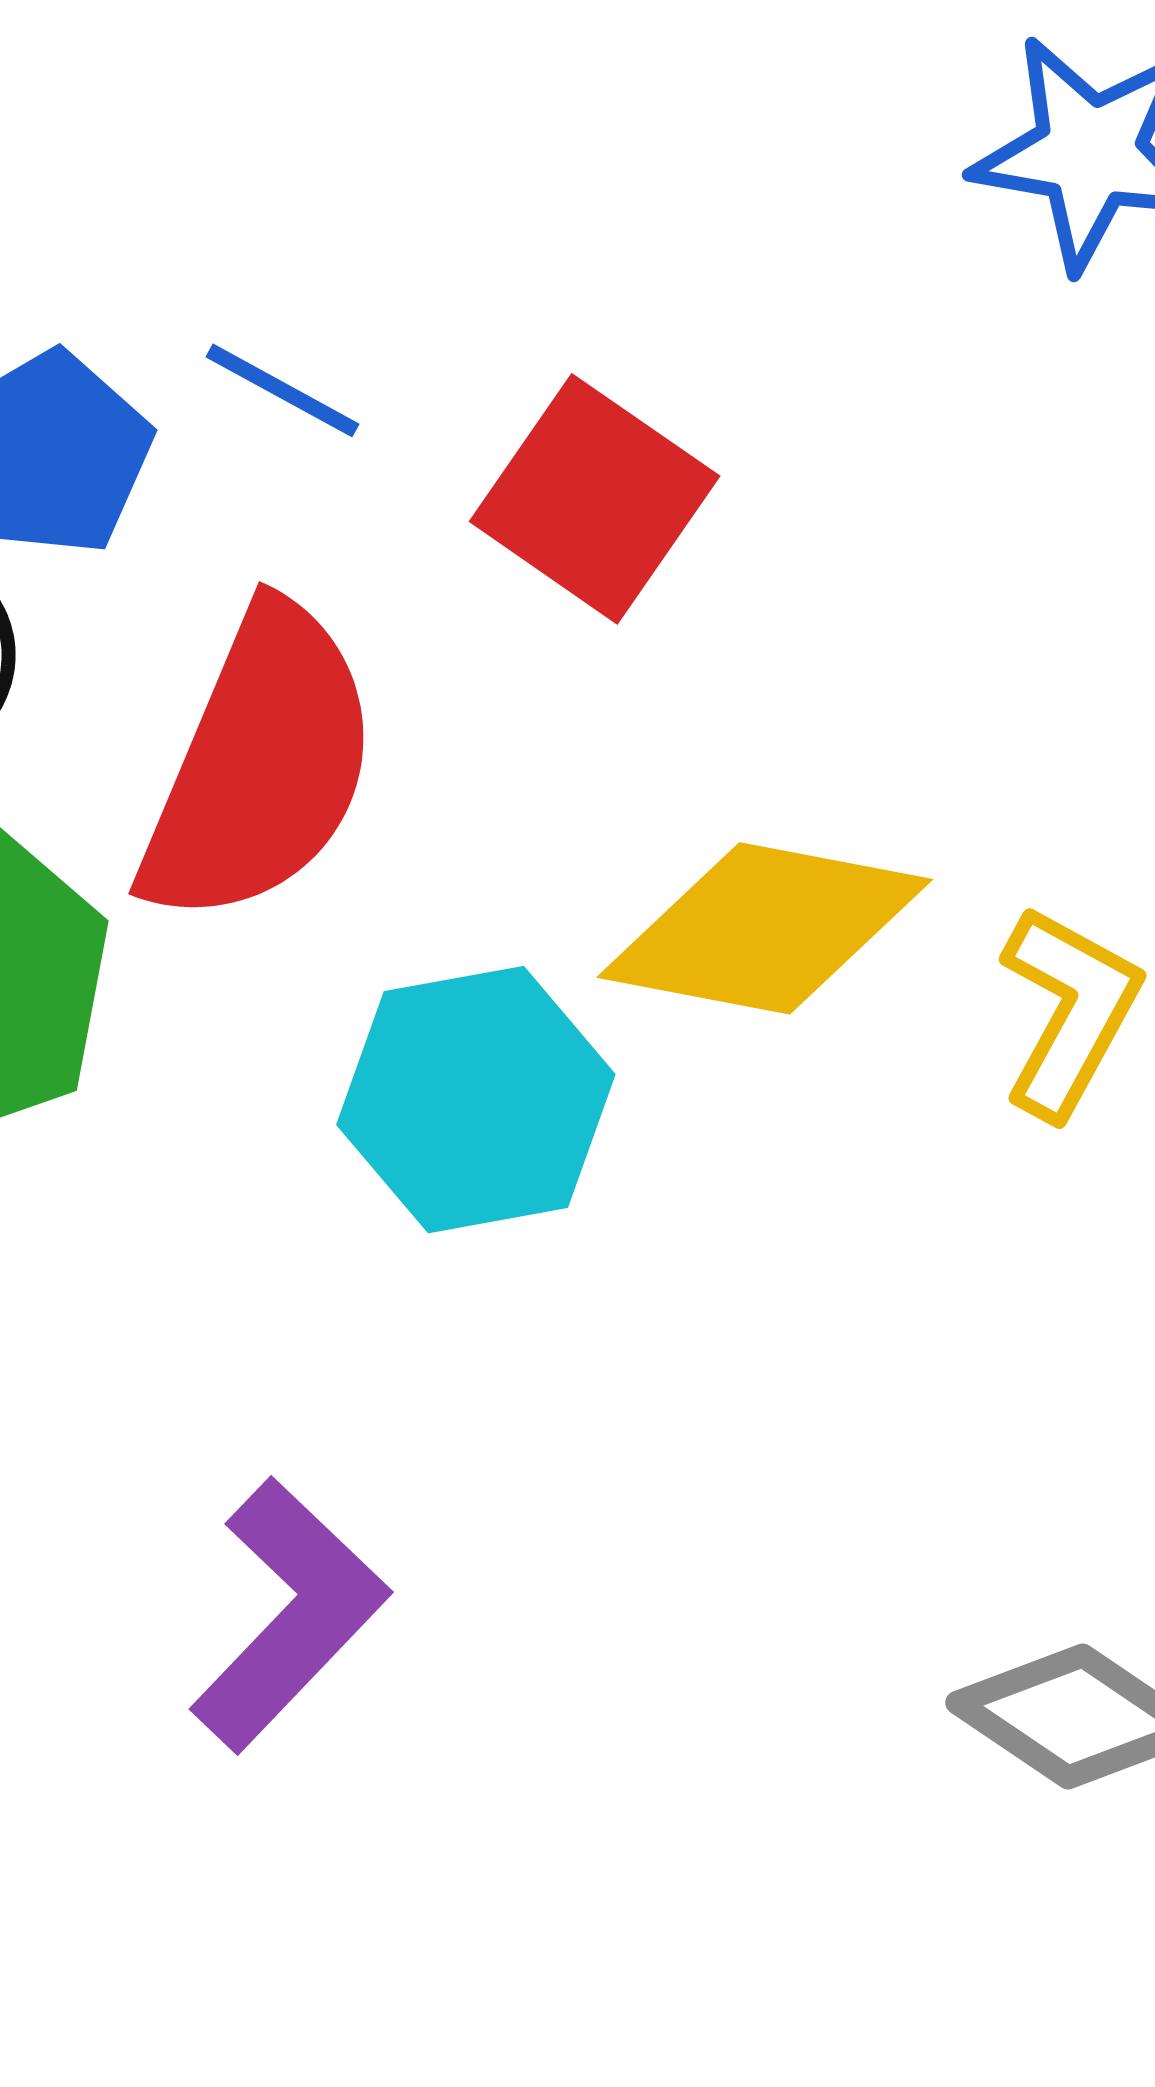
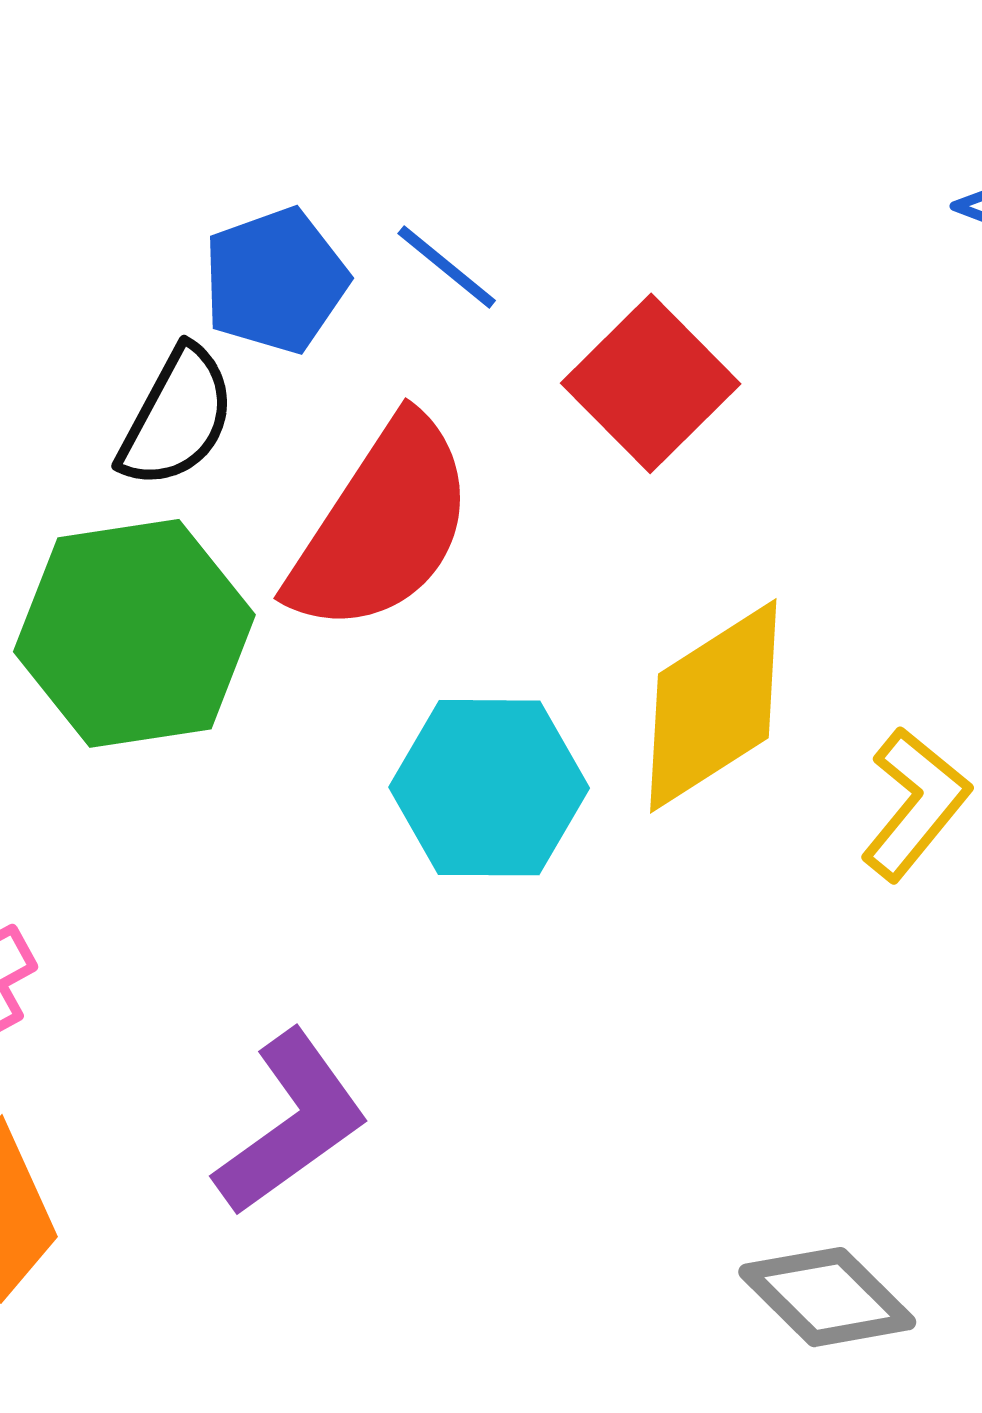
yellow diamond: (765, 928) -> (713, 706), turned -54

